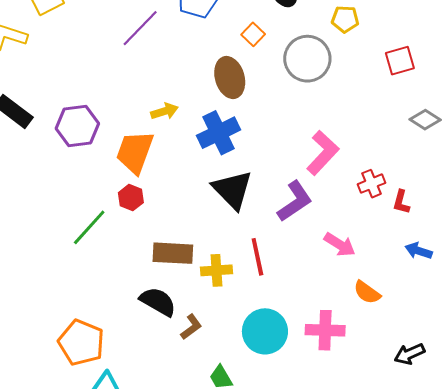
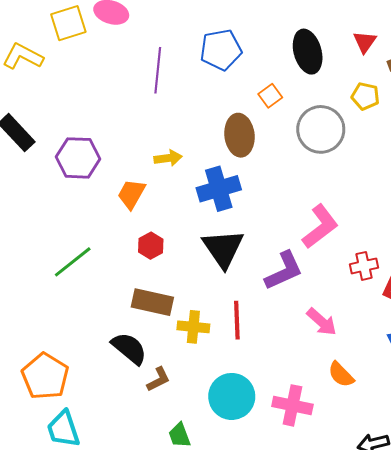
purple line: (140, 28) -> (158, 70), turned -48
orange trapezoid: (135, 152) -> (131, 194), size x0.7
red hexagon: (131, 198) -> (151, 246), moved

